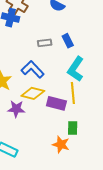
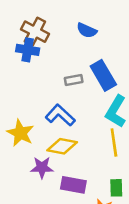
blue rectangle: (68, 41) -> (103, 75), size x1.6
purple rectangle: (56, 103) -> (73, 185), moved

